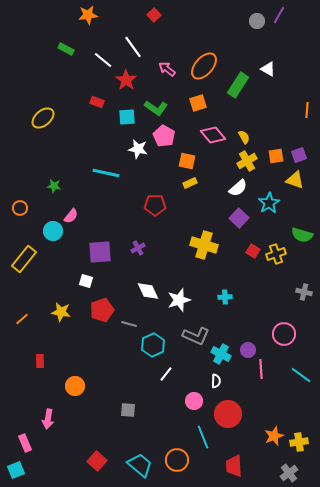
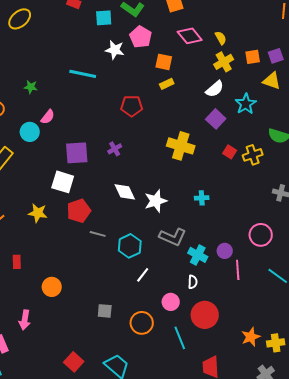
white square: (86, 281) -> (63, 182), size x1.6
gray line: (129, 324) -> (98, 234), moved
orange circle: (177, 460) -> (142, 323), moved

